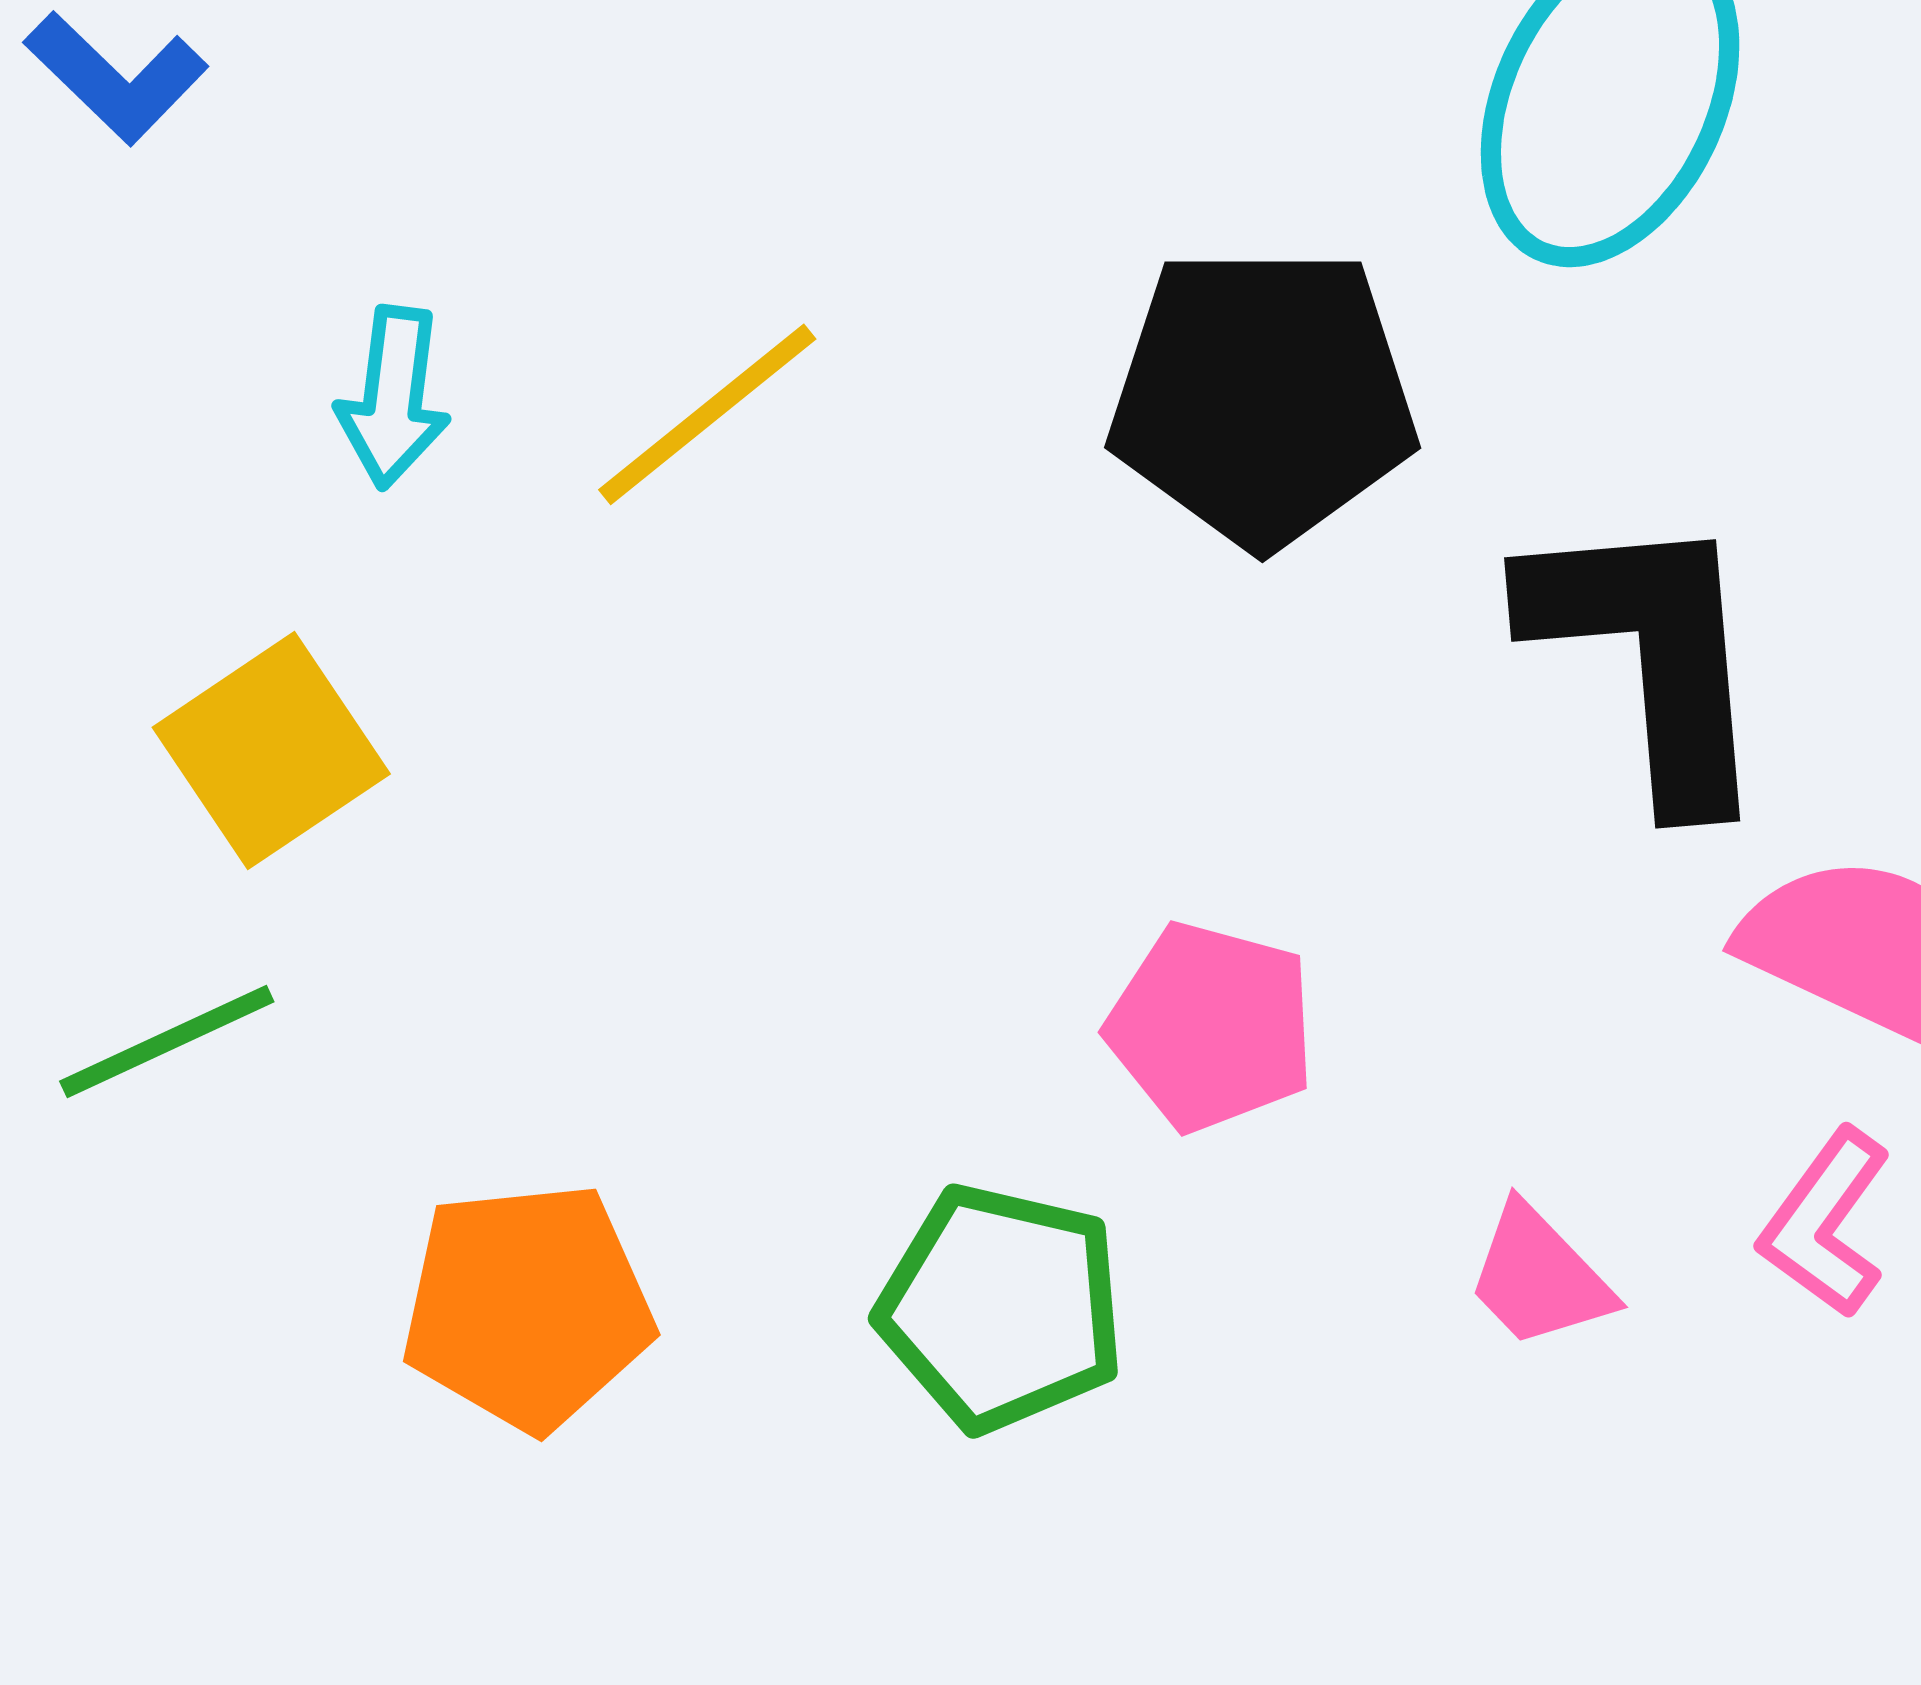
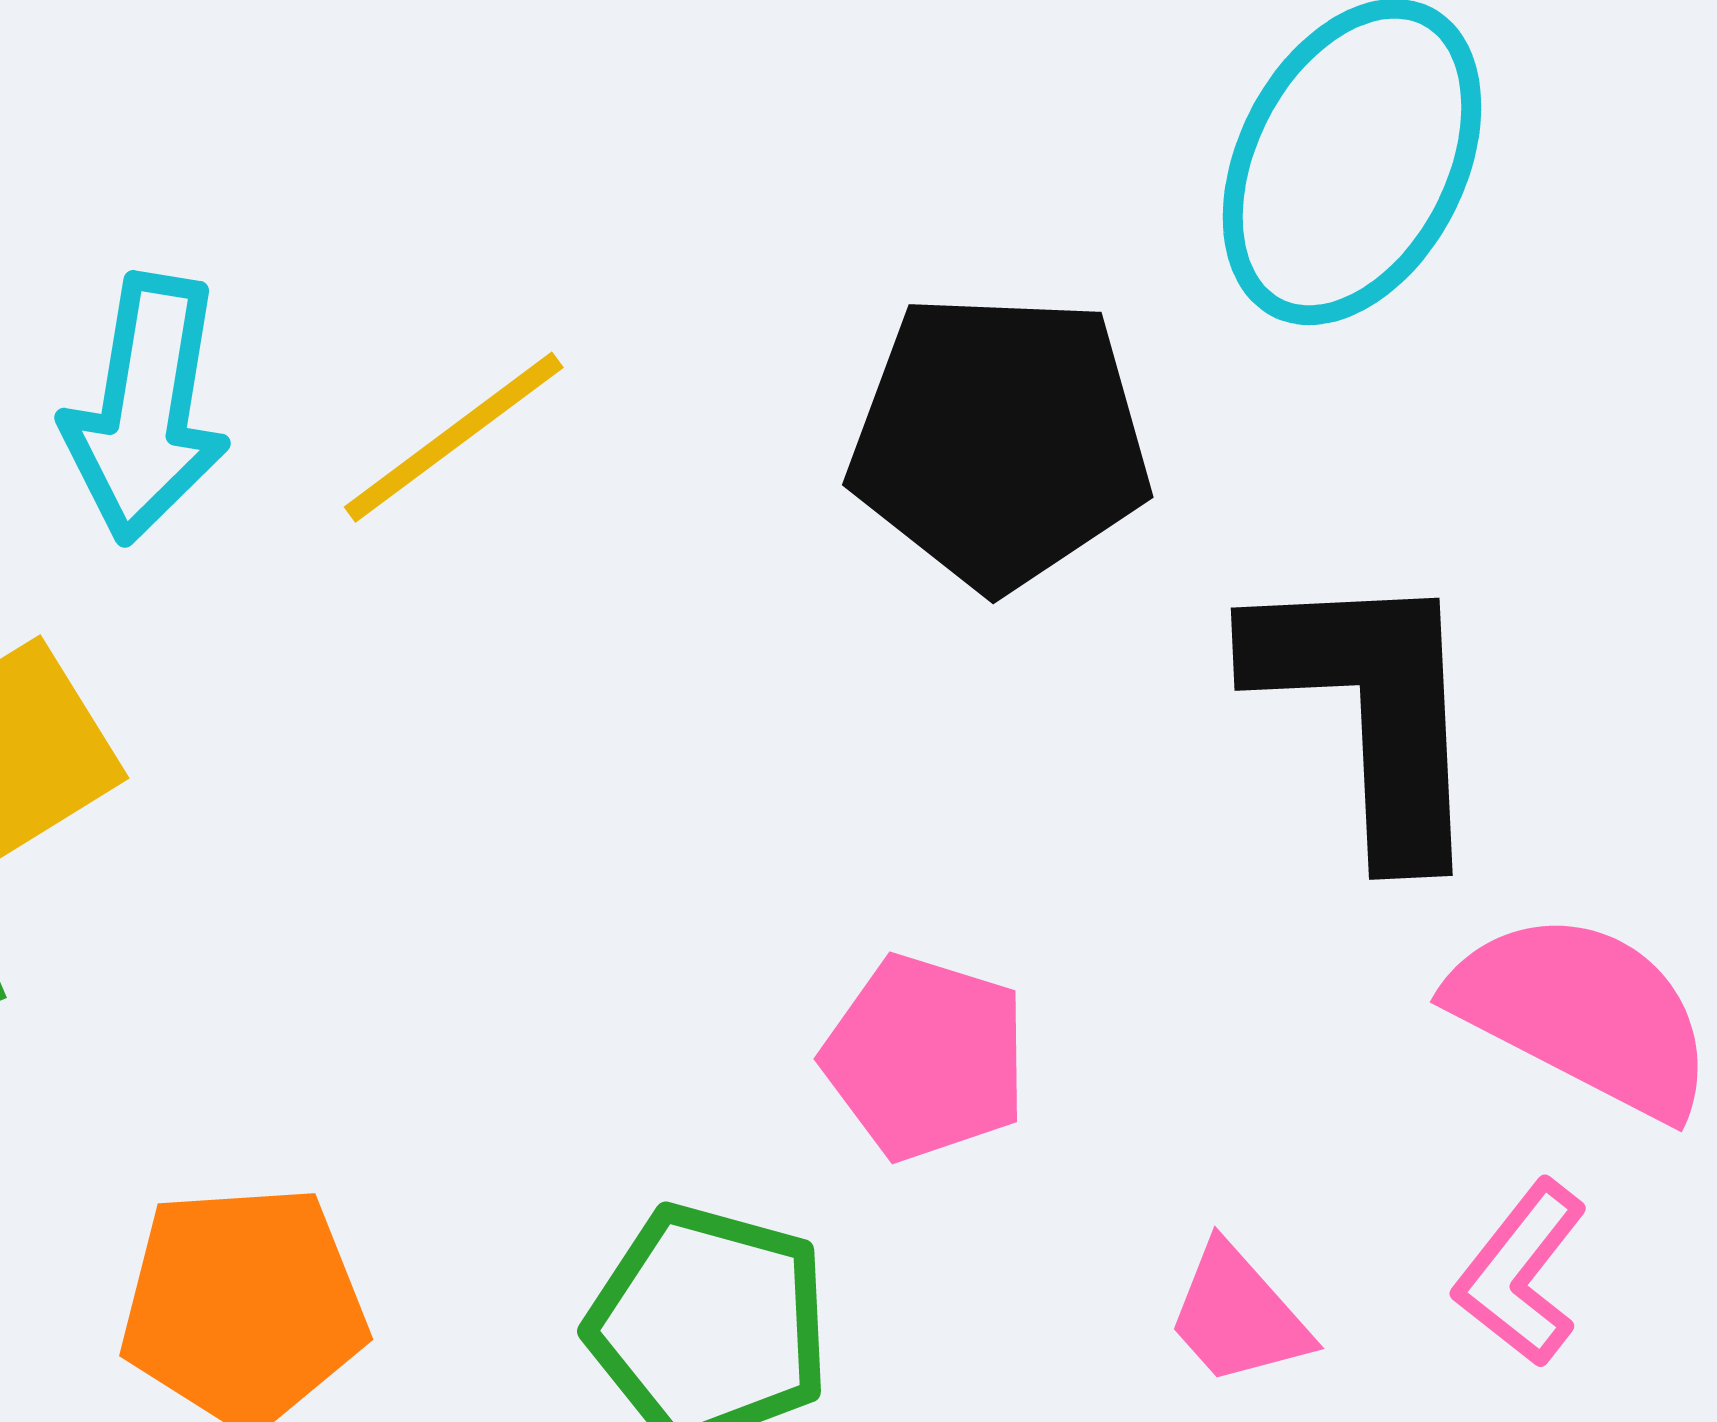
cyan arrow: (393, 397) -> (146, 409), size x1.5

